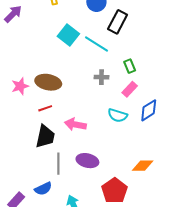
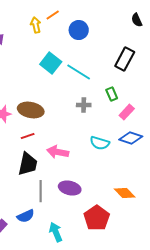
black rectangle: (118, 22) -> (125, 59), moved
pink rectangle: (130, 89) -> (127, 112), moved
blue diamond: (149, 110) -> (131, 138), turned 50
orange diamond: (143, 166) -> (125, 193), turned 45

